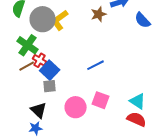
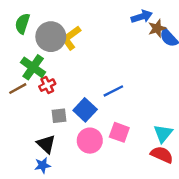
brown star: (99, 14) -> (157, 28), moved
red cross: (40, 60) -> (47, 85), turned 32
brown line: (27, 66) -> (18, 89), moved
blue square: (50, 70) -> (85, 110), moved
cyan triangle: (138, 101) -> (163, 133), turned 36

